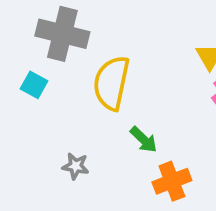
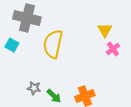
green arrow: (144, 140) -> (54, 96), moved

